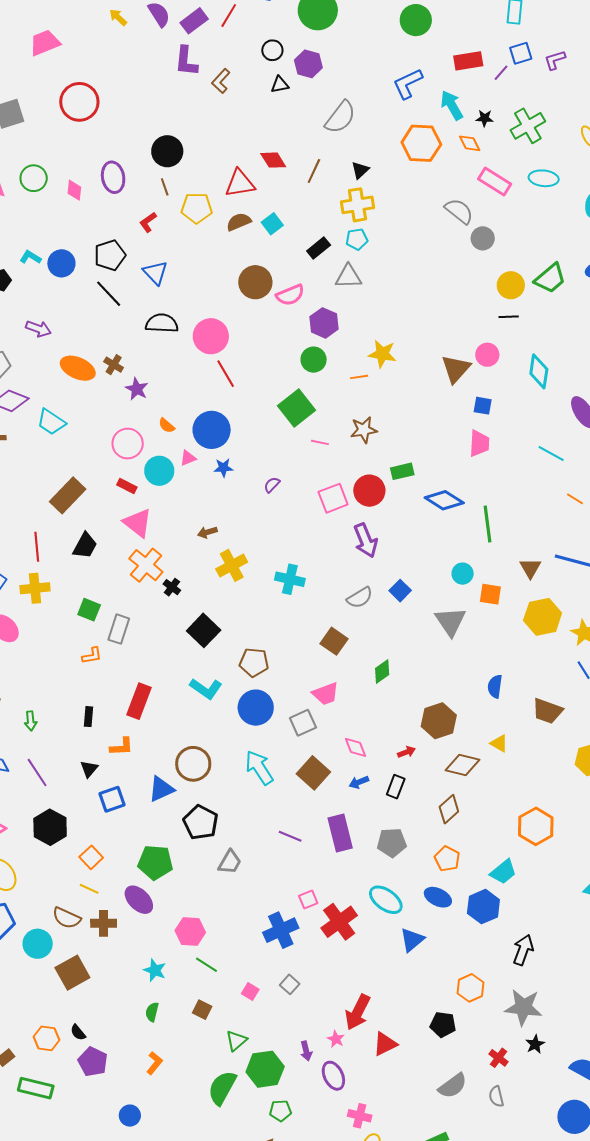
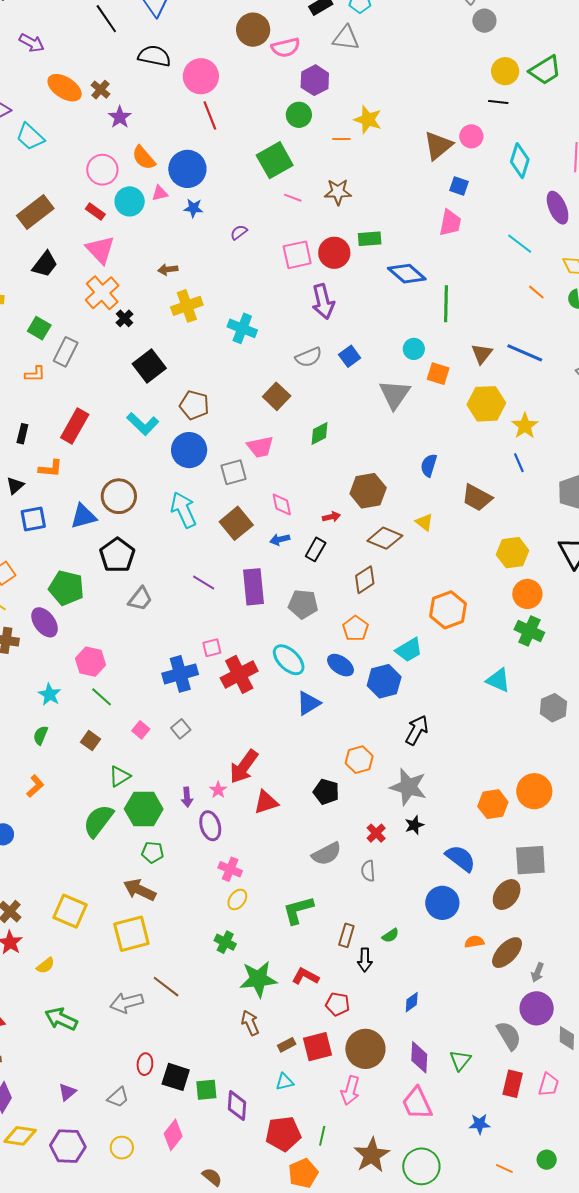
orange semicircle: (167, 425) -> (144, 158), size x1.5

